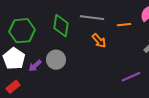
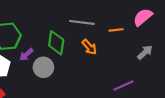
green diamond: (61, 26) -> (56, 43), moved
purple arrow: (35, 66) -> (26, 54), moved

